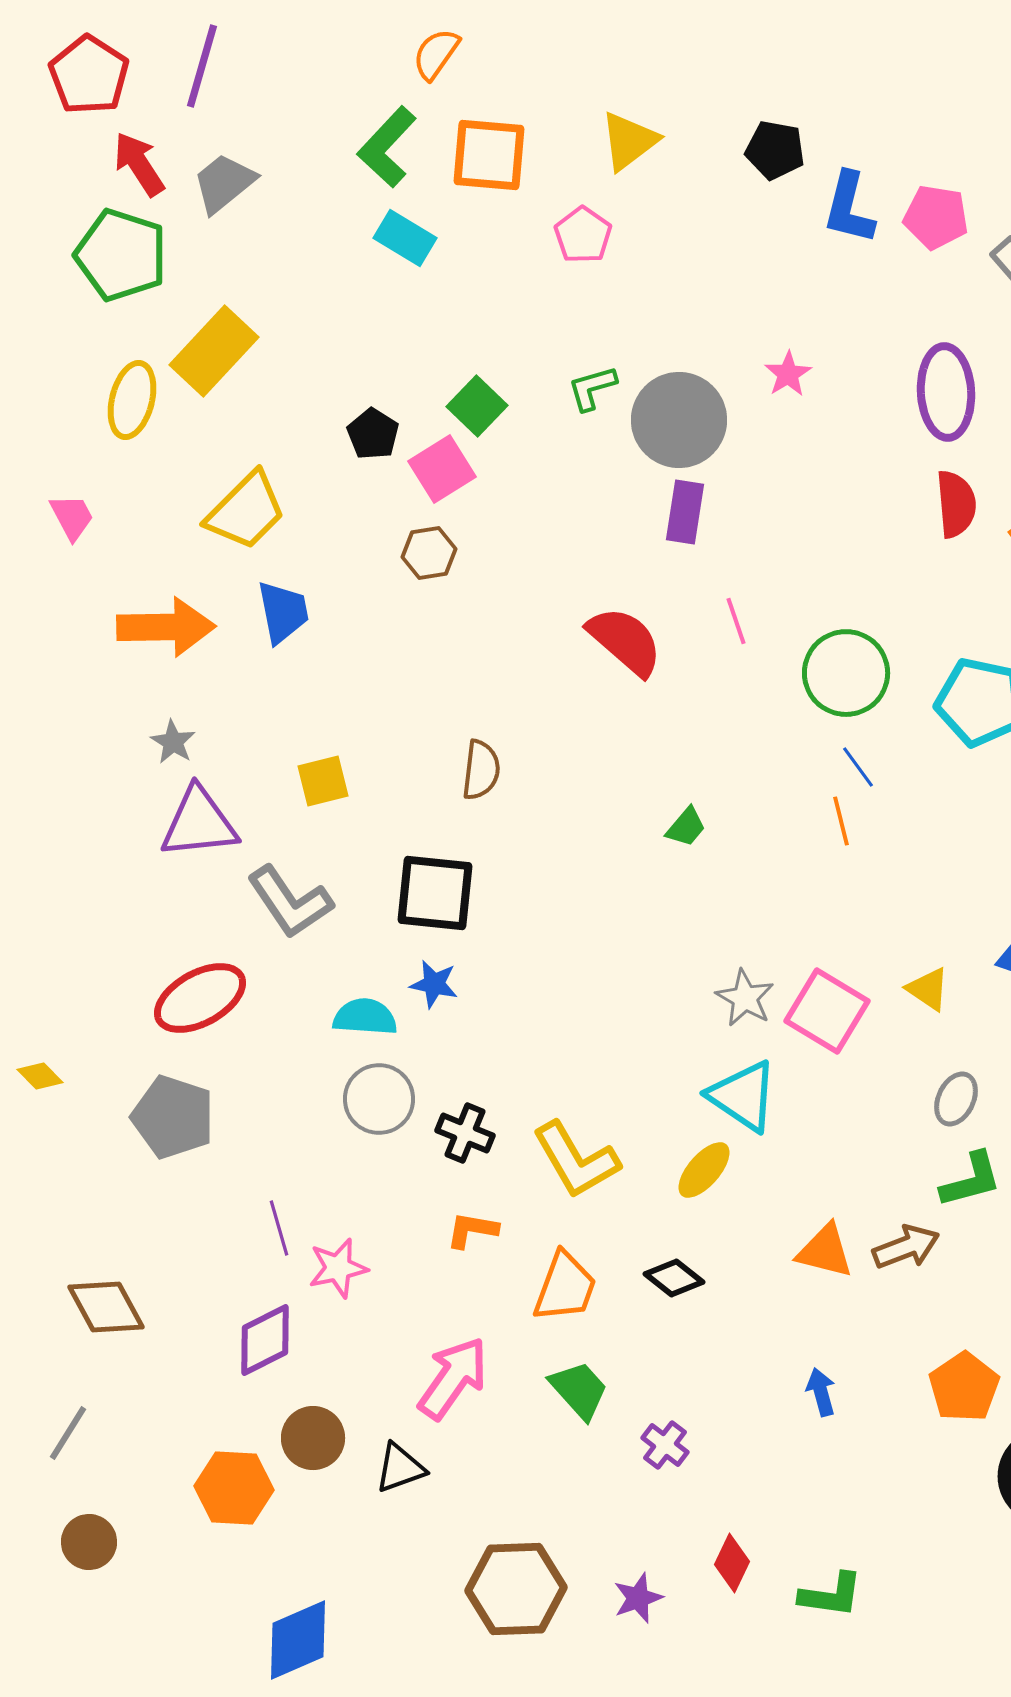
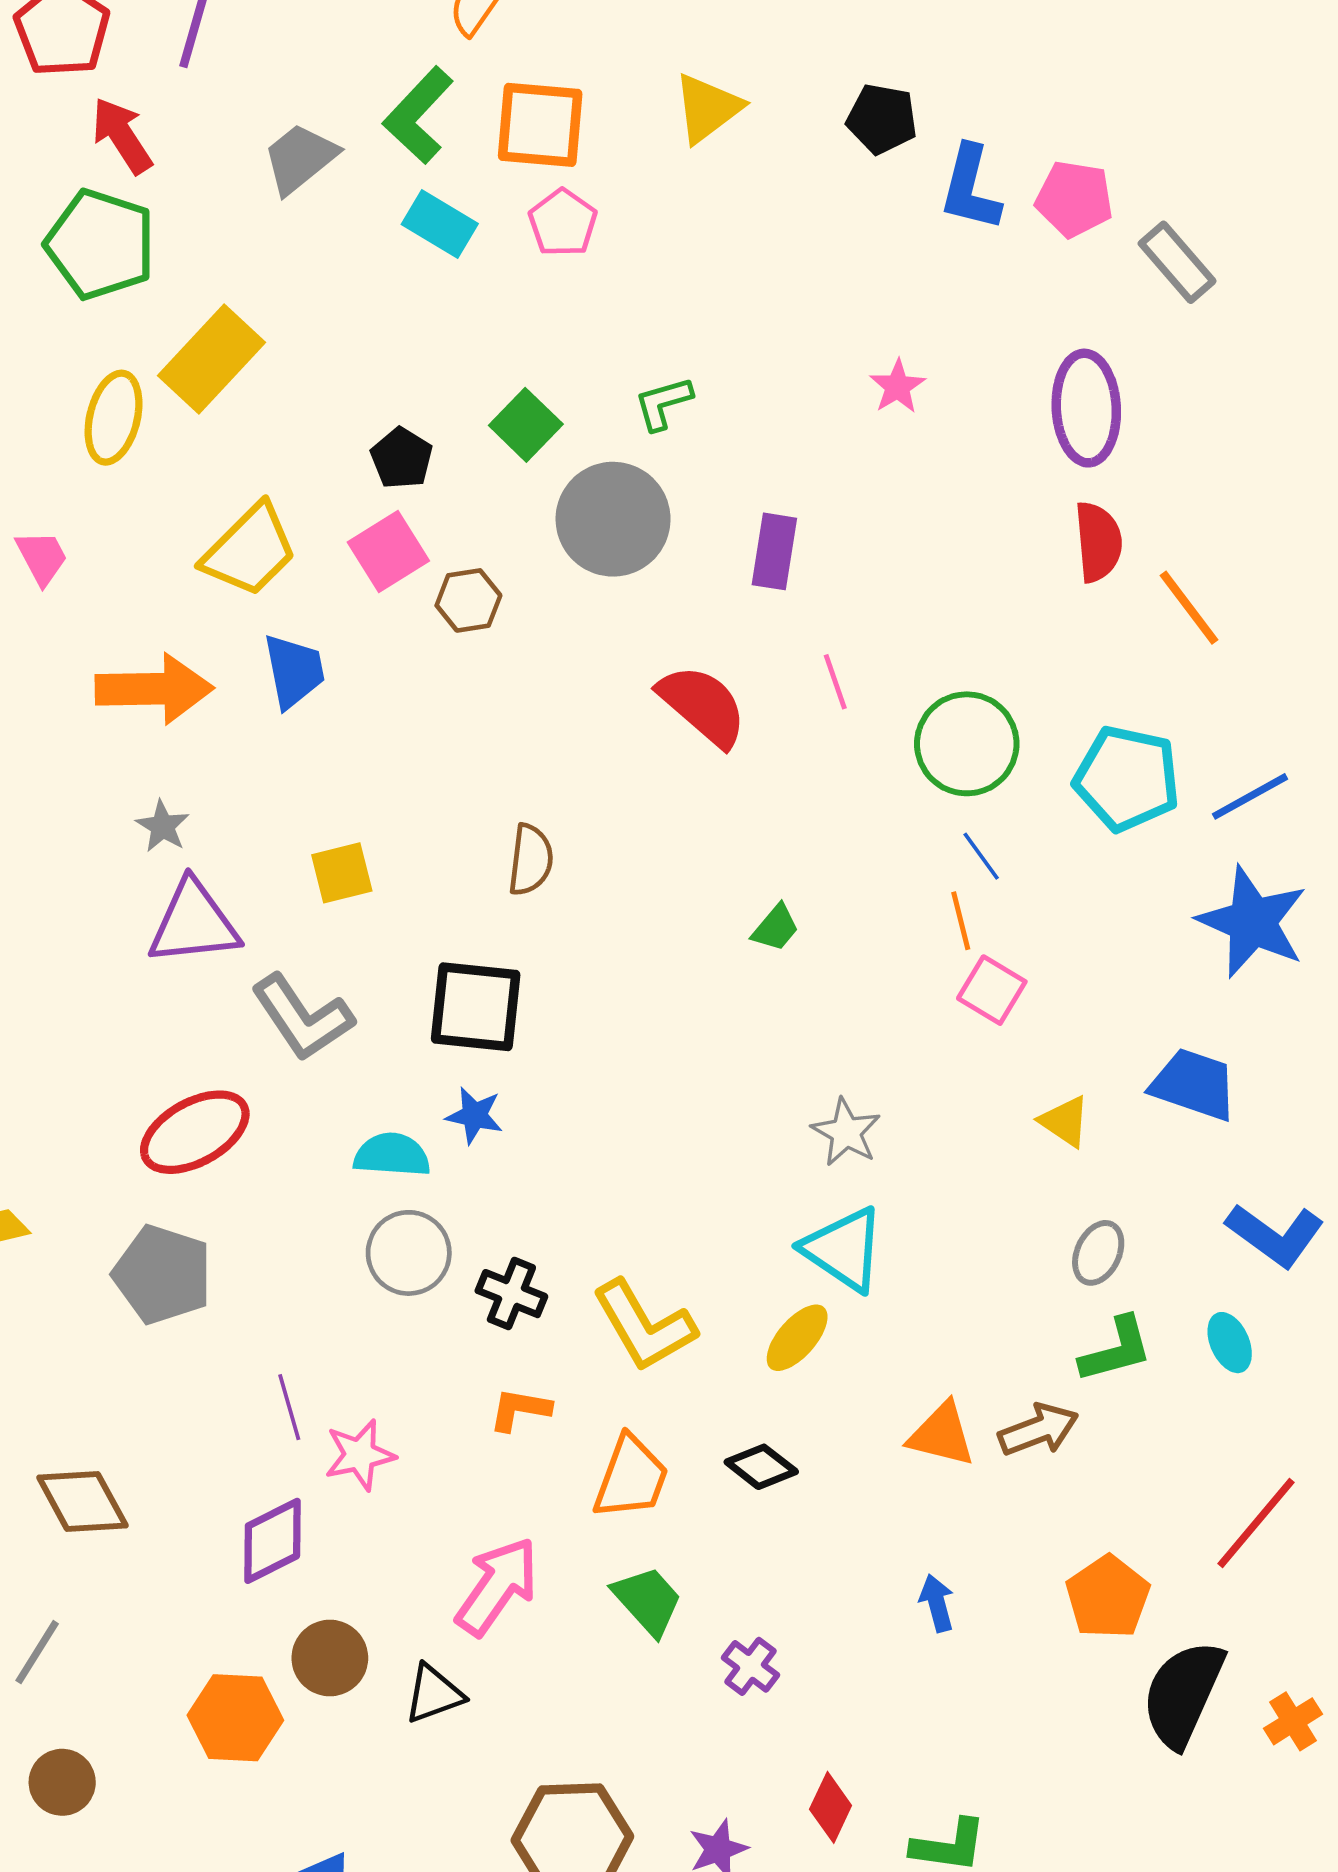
gray trapezoid: (224, 183) -> (300, 158), moved
pink pentagon: (583, 235) -> (563, 223), moved
gray circle: (679, 420) -> (613, 519), moved
pink square: (442, 469) -> (388, 551), moved
pink square: (827, 1011) -> (992, 990), moved, size x0.7

